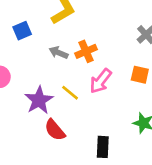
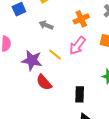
orange cross: (86, 51) -> (81, 19), moved
purple star: (39, 100) -> (32, 60), turned -30

